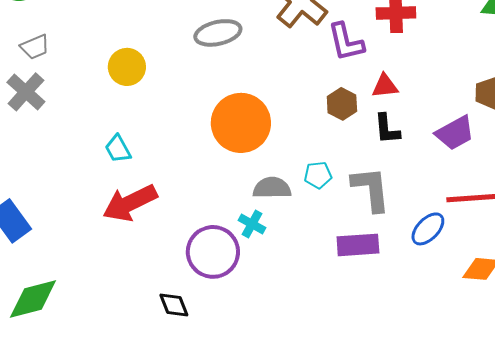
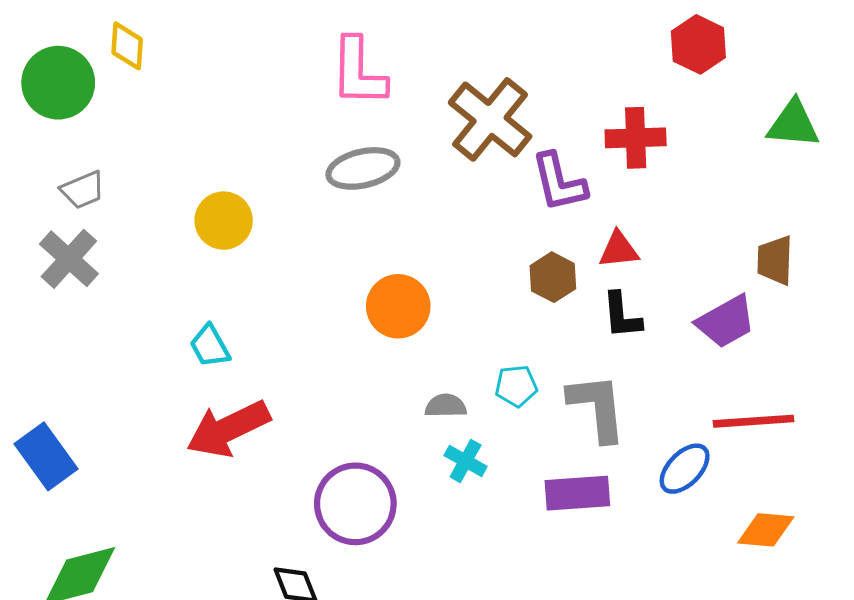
orange circle: (241, 123) -> (398, 306), size x0.7
gray semicircle: (272, 188) -> (446, 406), size x0.7
cyan cross: (252, 224) -> (466, 461), moved

